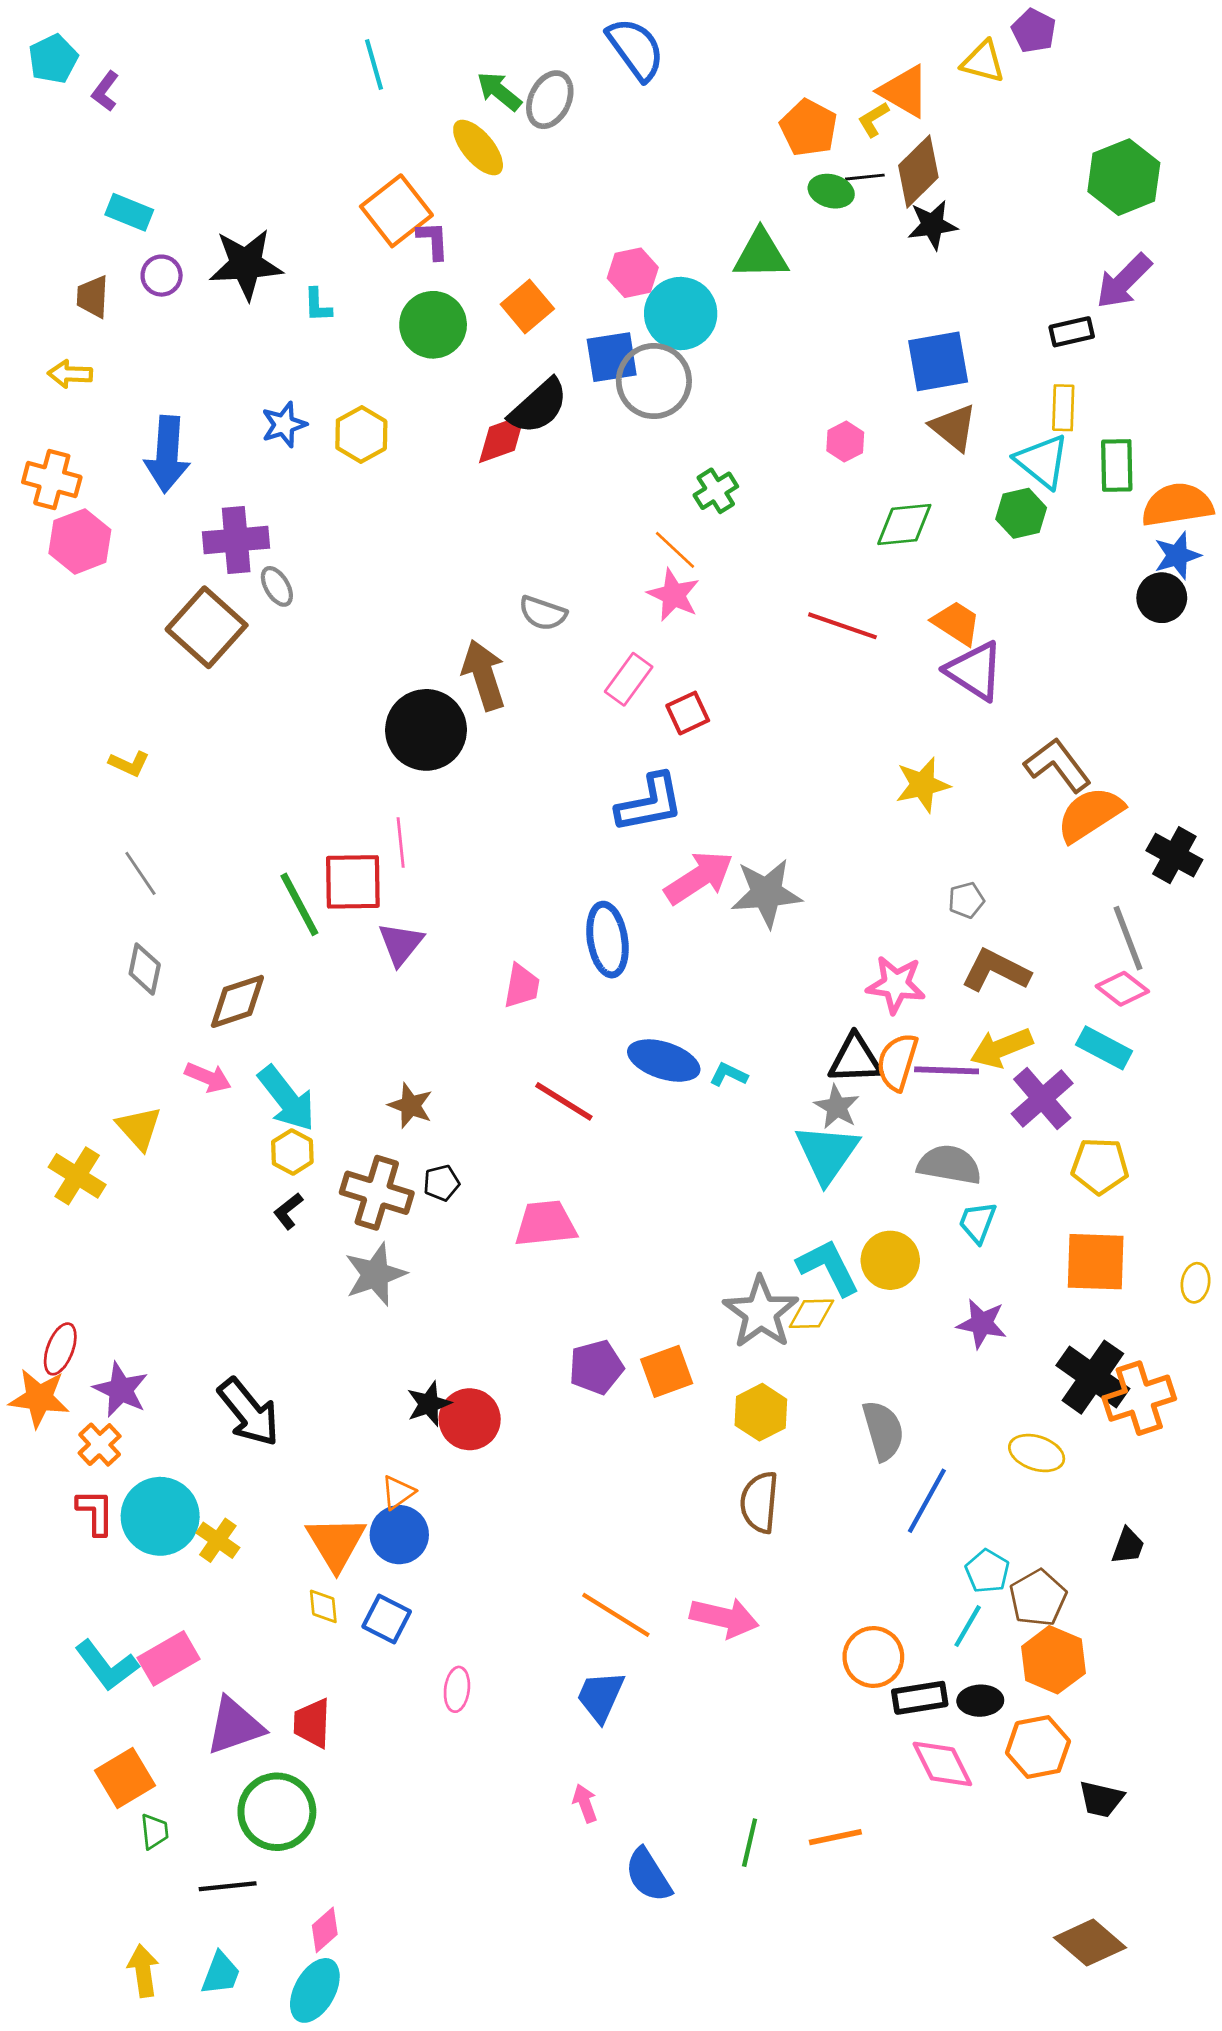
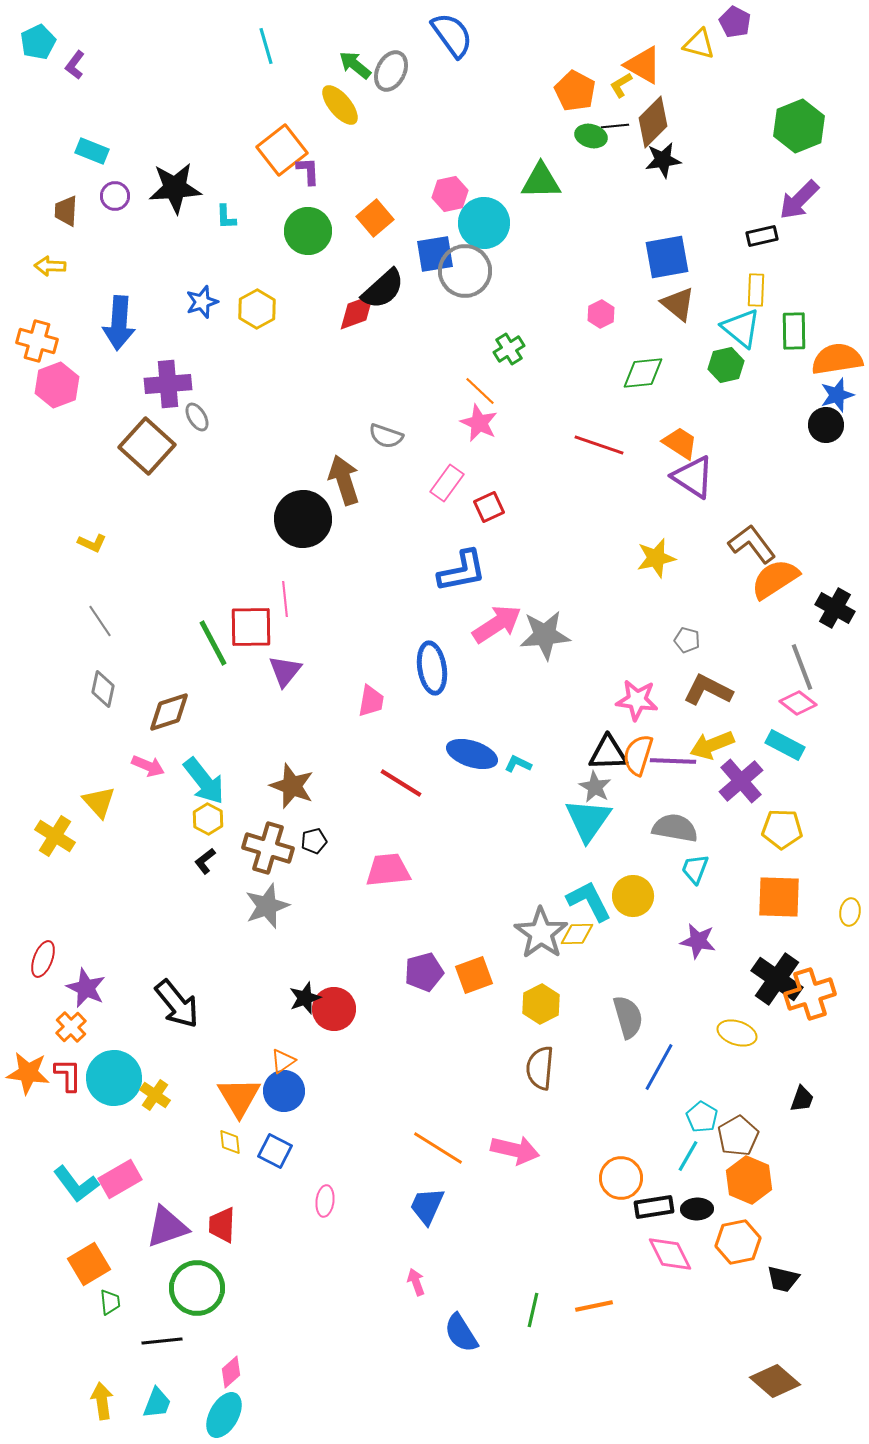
gray pentagon: (966, 900) -> (687, 640), turned 30
brown star: (411, 1106) -> (292, 786), size x1.4
orange star: (39, 1398) -> (28, 1073), moved

